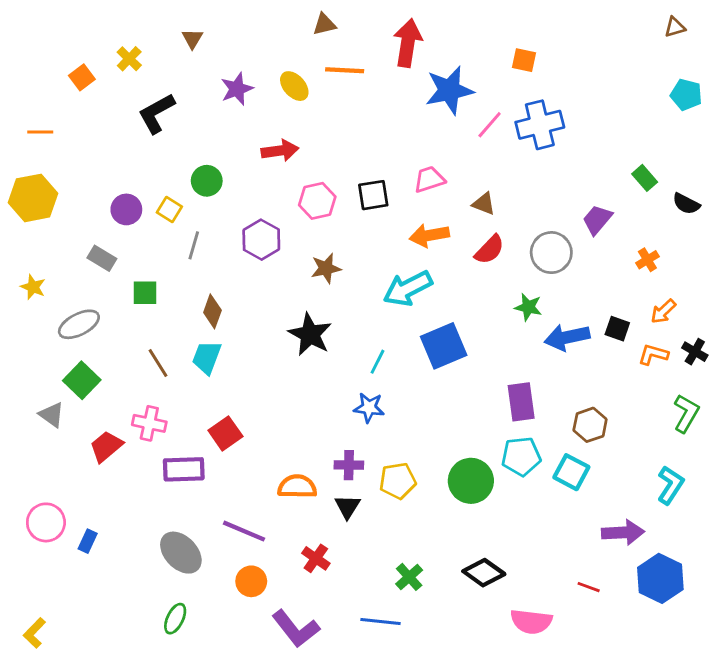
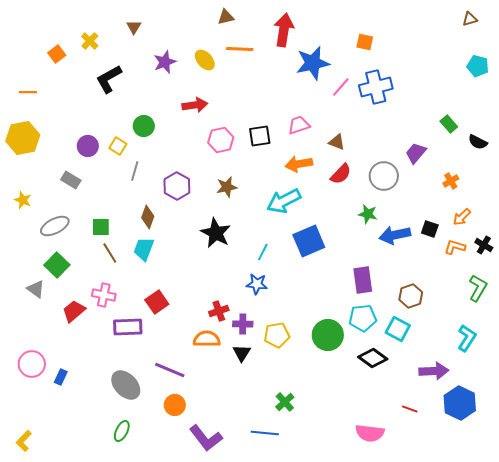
purple hexagon: (261, 240) -> (177, 186), moved
green square: (145, 293) -> (101, 227), moved
red cross: (316, 558) -> (219, 311), moved, turned 36
black diamond: (484, 573) -> (373, 358), moved

